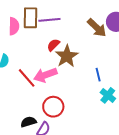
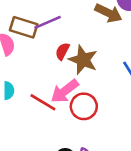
brown rectangle: (31, 18) -> (24, 27), turned -55
red circle: (53, 107) -> (84, 106), moved

